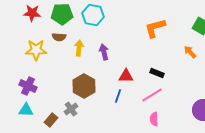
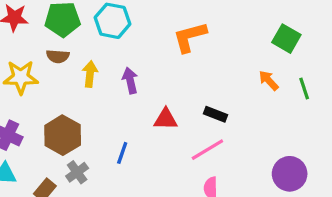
orange L-shape: (155, 28) -> (190, 37), moved
brown hexagon: (84, 86) -> (63, 135), moved
blue line: (118, 96) -> (122, 153), moved

